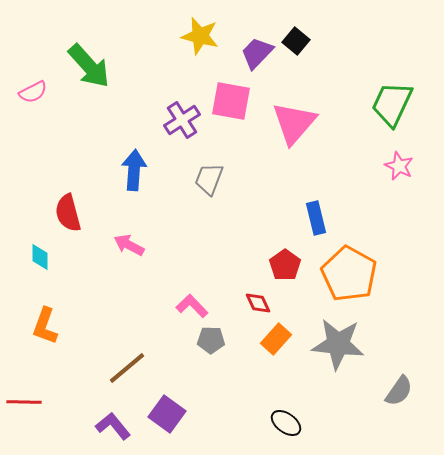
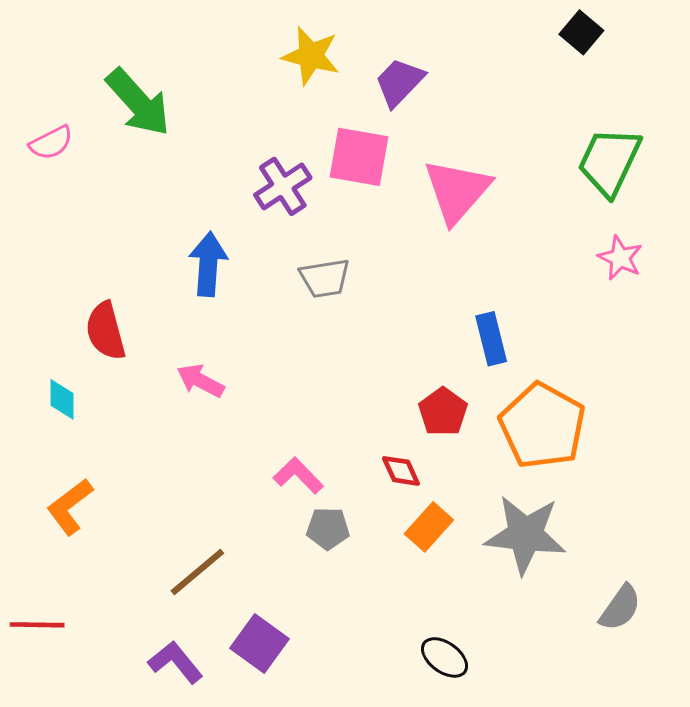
black square: (296, 41) -> (581, 32), moved
gray trapezoid: (209, 179) -> (325, 278), turned -120
orange L-shape: (45, 326) -> (70, 507), turned 33

